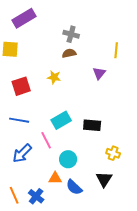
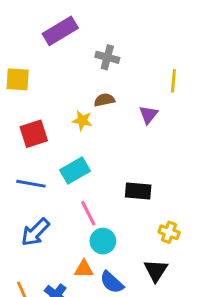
purple rectangle: (24, 18) -> (60, 31), moved
brown semicircle: (69, 53) -> (104, 100), moved
cyan rectangle: (61, 120) -> (75, 171), moved
pink line: (46, 140) -> (88, 213), moved

